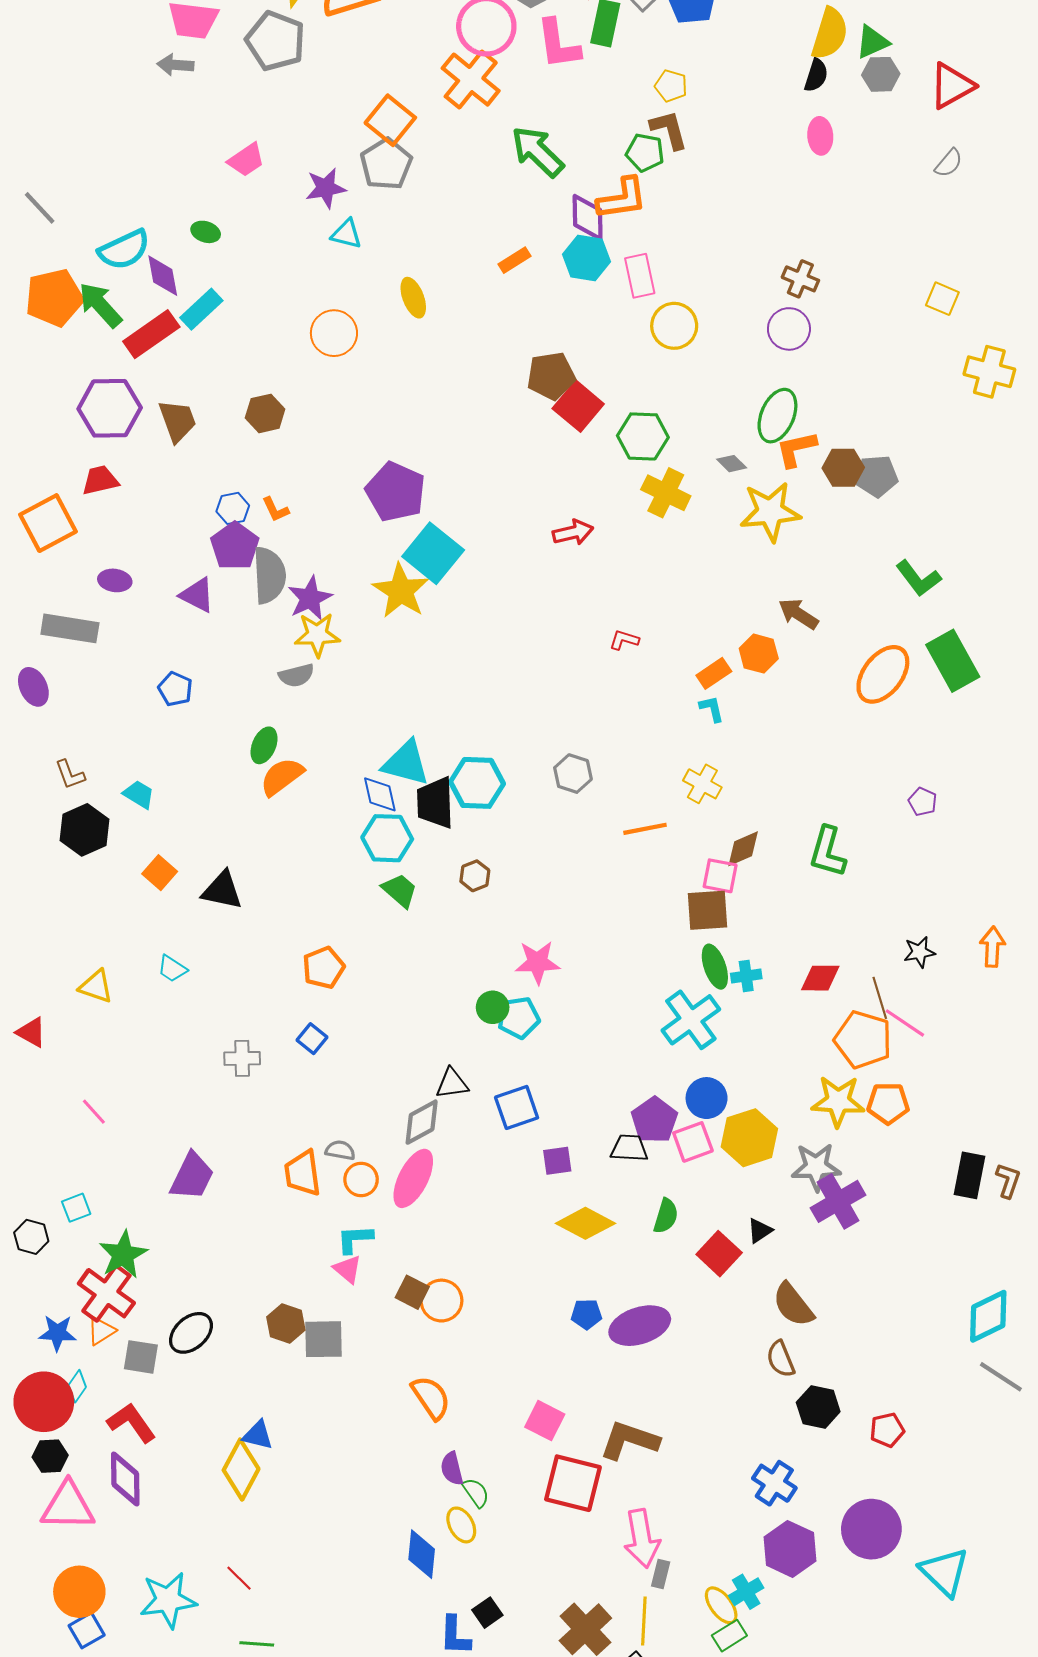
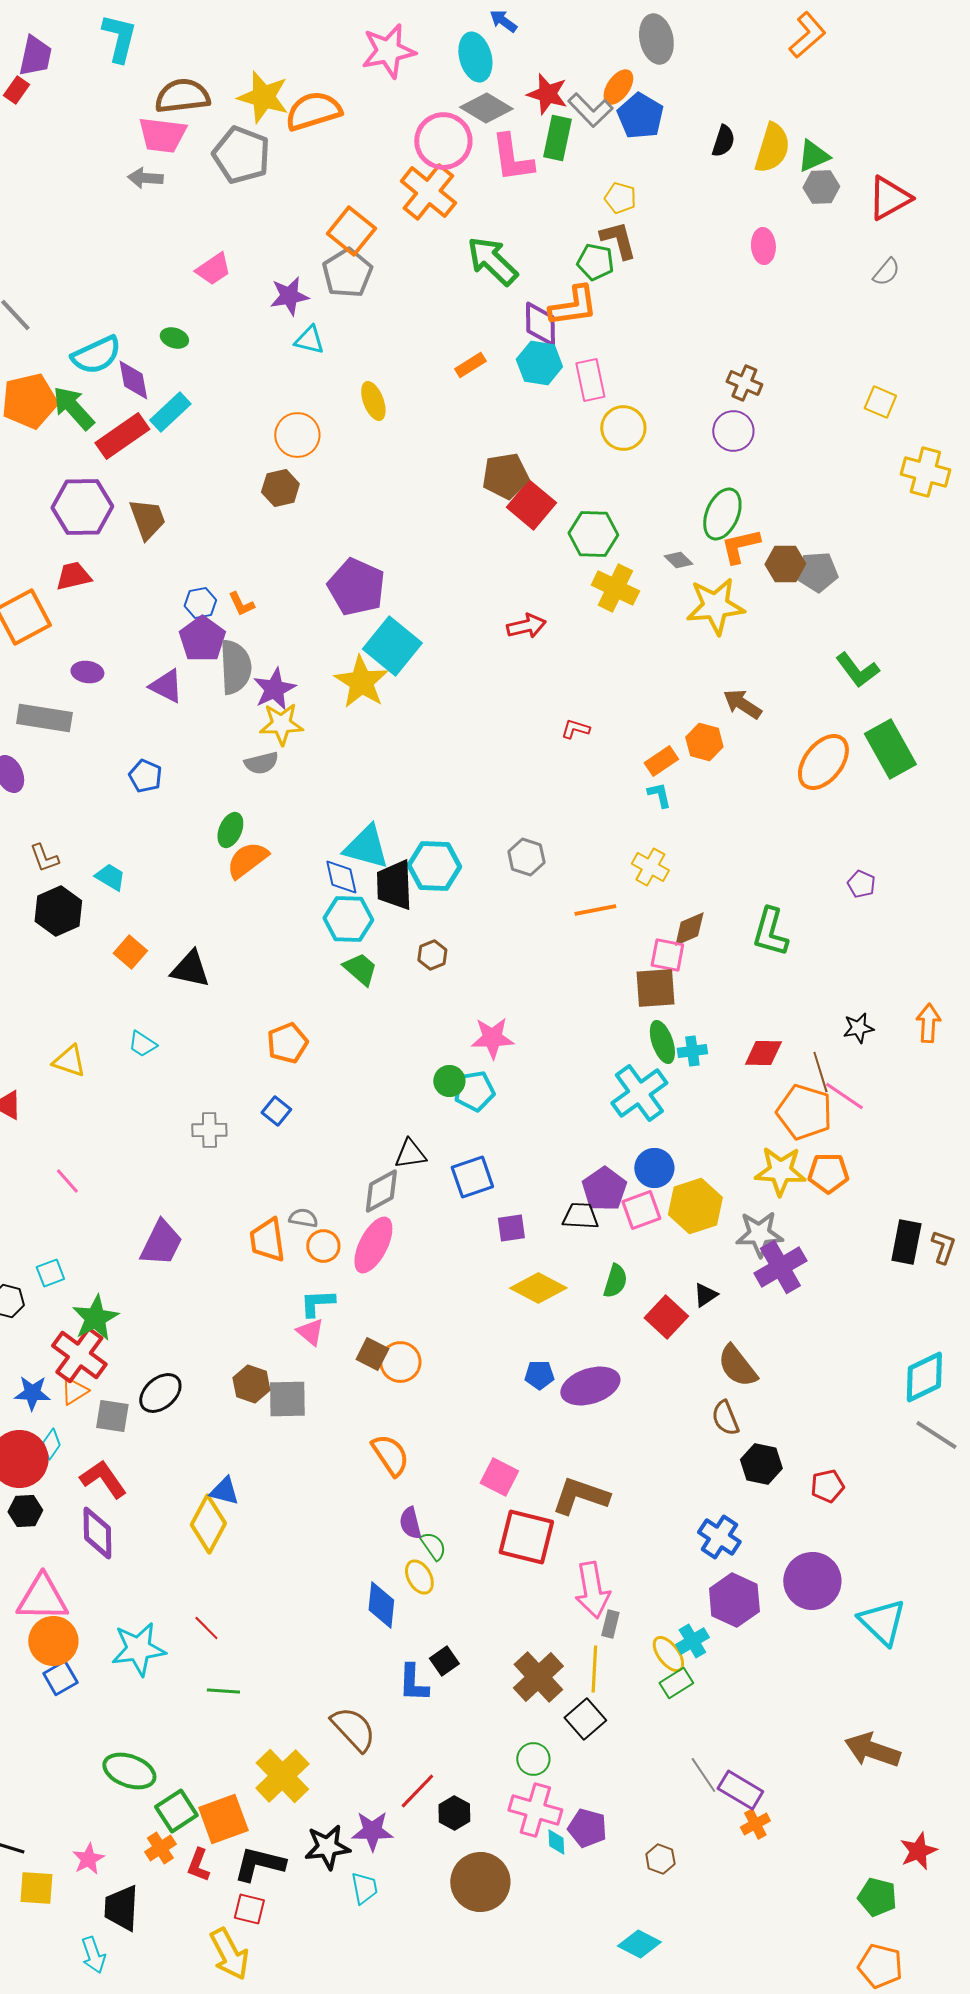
black semicircle: (816, 75) -> (723, 141), moved
brown hexagon: (265, 413) -> (280, 488), moved
pink triangle: (68, 1506) -> (42, 1598), moved

